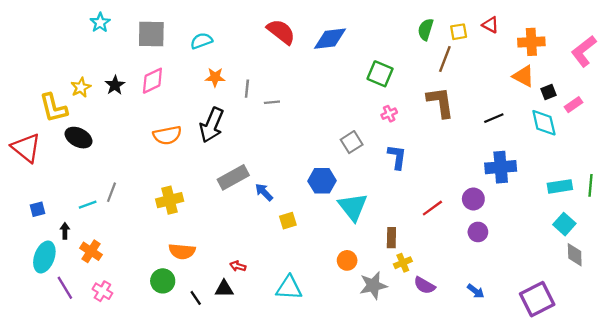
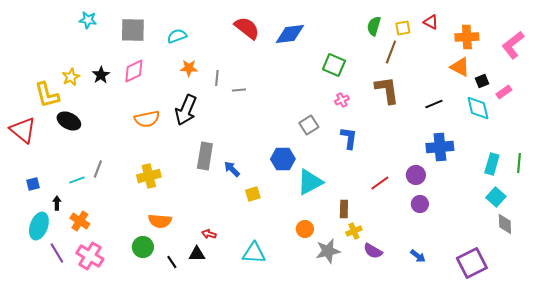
cyan star: (100, 23) -> (88, 20), turned -30
gray rectangle: (233, 177) -> (205, 156), turned -52
cyan rectangle: (560, 186) -> (492, 164), turned -65
cyan triangle: (353, 207) -> (310, 182), turned 40
pink cross: (102, 291) -> (90, 256), size x1.5

